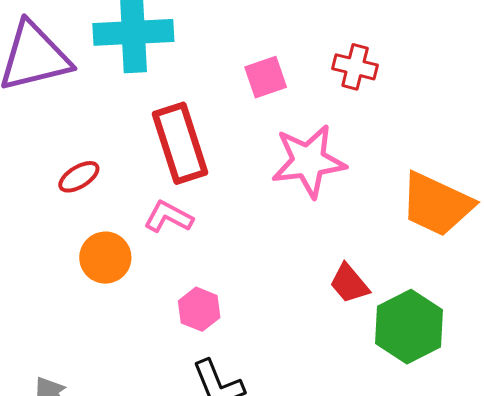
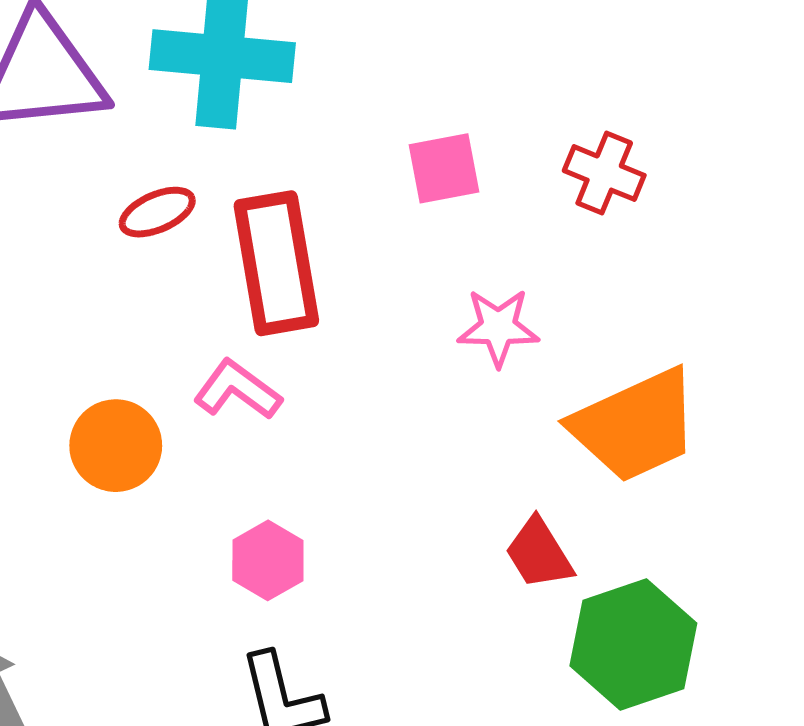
pink star: (308, 161) -> (498, 327), size x0.6
red ellipse: (79, 177) -> (157, 212), moved
orange trapezoid: (437, 204) -> (635, 425), moved, turned -58

